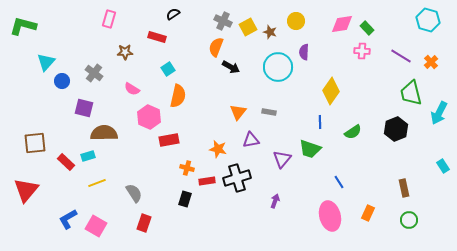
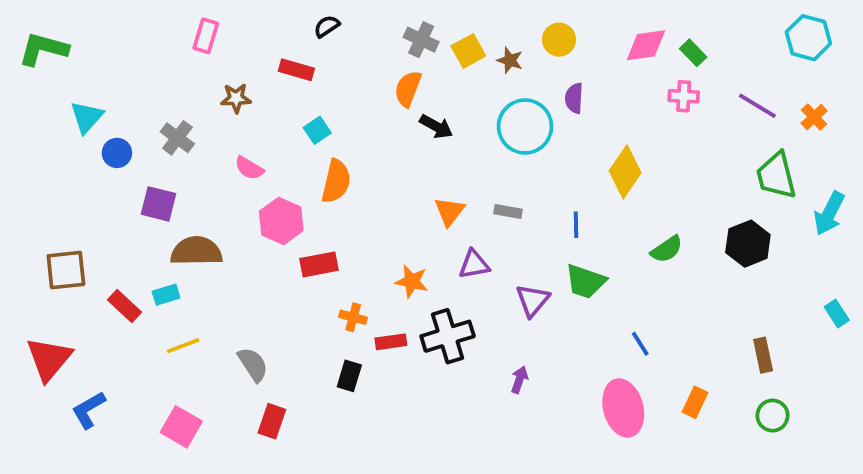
blue line: (320, 122) -> (576, 225), moved
blue L-shape: (68, 219) -> (89, 410), moved

